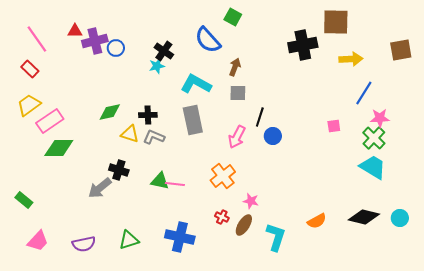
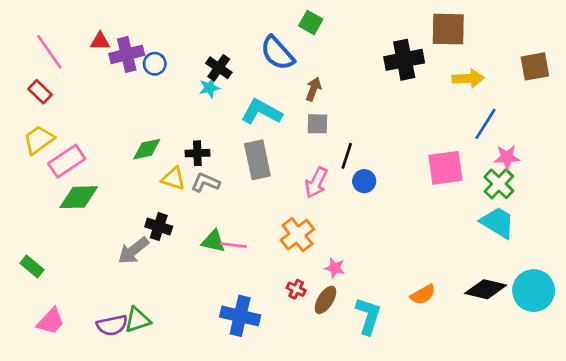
pink square: (334, 126) -> (446, 168), size x2.0
cyan circle: (400, 218) -> (534, 291), size x1.8
green triangle: (129, 240) -> (137, 320), moved

